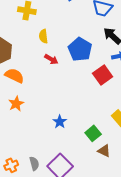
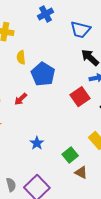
blue pentagon: (80, 49) -> (43, 74), moved
red arrow: (51, 59) -> (21, 99), moved, turned 104

